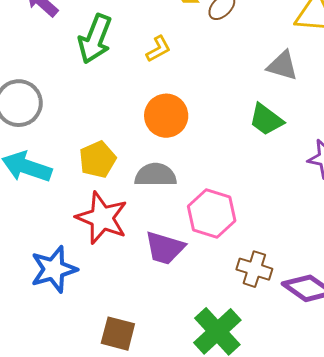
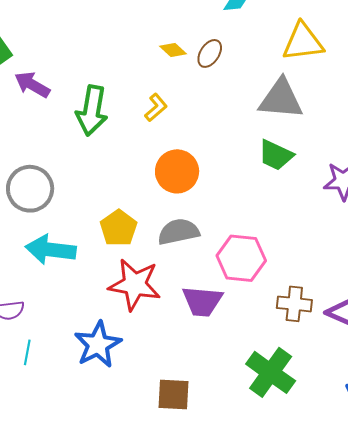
gray triangle: (282, 66) -> (281, 99), size x1.4

